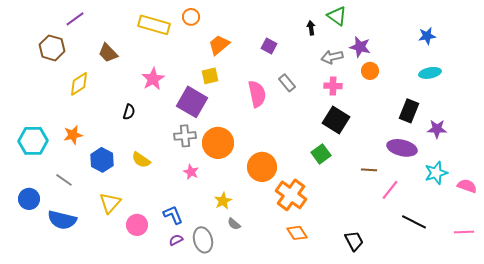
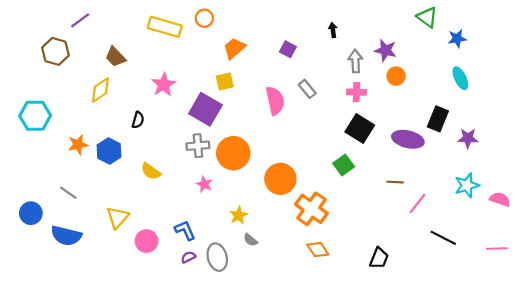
green triangle: (337, 16) -> (427, 17), moved
gray arrow: (332, 57) -> (355, 61), turned 100
cyan ellipse: (430, 73) -> (460, 78), turned 75
yellow diamond: (79, 84) -> (100, 90), moved
cyan hexagon: (33, 141) -> (35, 116), moved
purple ellipse: (402, 148) -> (408, 139), moved
blue hexagon: (102, 160) -> (109, 151), moved
black trapezoid: (354, 241) -> (379, 258), turned 50

